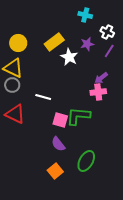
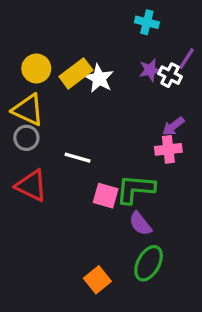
white cross: (107, 32) -> (170, 75), moved
yellow rectangle: (54, 42) -> (76, 73), moved
purple line: (109, 51) -> (187, 59), moved
white star: (69, 57) -> (99, 78), moved
purple semicircle: (58, 144) -> (140, 224), moved

